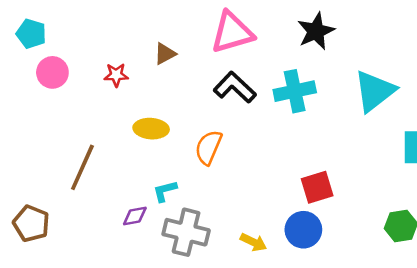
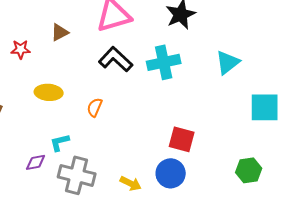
cyan triangle: (375, 91) -> (228, 62), size x0.7
orange semicircle: (208, 147) -> (95, 107), size x0.7
red square: (317, 187) -> (182, 139), turned 32

